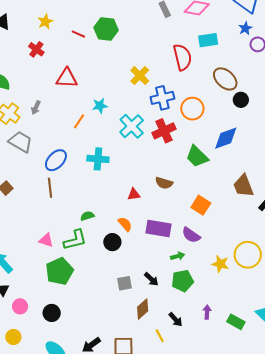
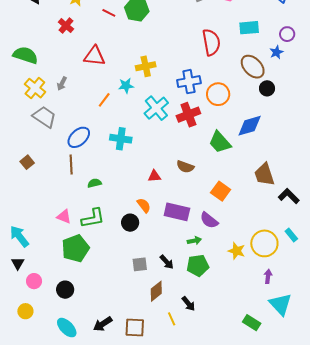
blue star: (245, 28) -> (276, 52), moved
cyan rectangle: (208, 40) -> (249, 28), moved
yellow cross: (140, 76) -> (146, 66), moved, turned 30
green semicircle: (87, 216) -> (94, 183), moved
purple arrow: (207, 312) -> (268, 276), moved
green rectangle: (236, 322) -> (252, 323), moved

